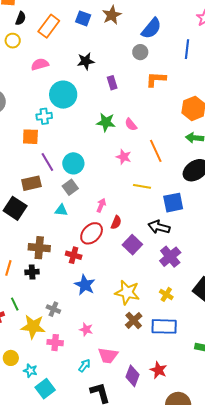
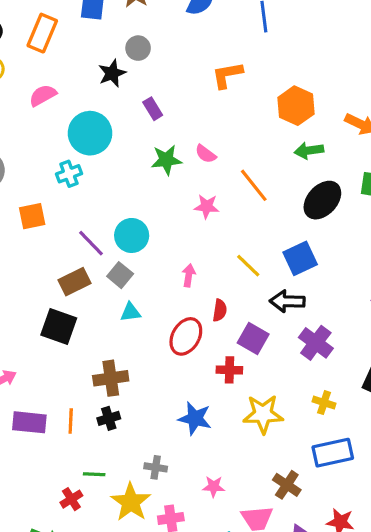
gray circle: (140, 52) -> (138, 48), moved
purple rectangle: (112, 83) -> (153, 109), moved
orange square: (30, 137) -> (32, 216), moved
yellow line: (142, 186) -> (248, 266), moved, turned 48
gray square: (70, 187) -> (120, 275), moved
pink arrow: (101, 205) -> (189, 275), moved
red cross: (74, 255) -> (229, 370), moved
green line: (15, 304) -> (94, 474), turned -48
brown cross: (134, 320) -> (287, 485), moved
yellow star: (33, 327) -> (131, 502), turned -30

